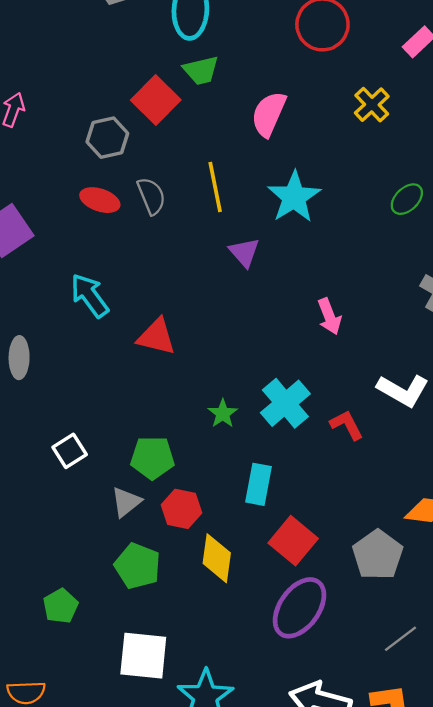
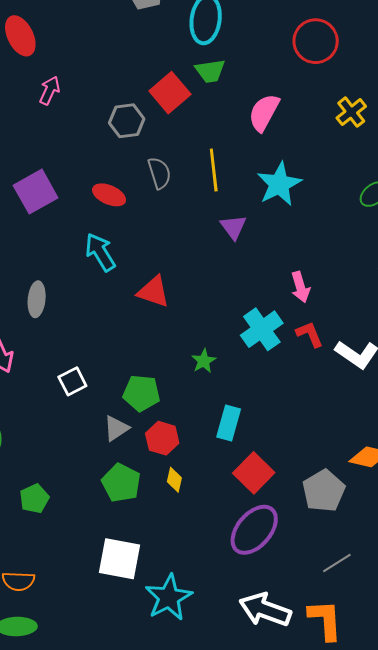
red ellipse: (100, 200) -> (109, 195), moved
cyan cross: (285, 403) -> (262, 329), moved
red L-shape: (347, 425) -> (310, 334), moved
yellow diamond: (217, 558) -> (174, 480), moved, size x0.6
green pentagon: (61, 606) -> (34, 499), moved

